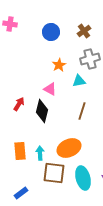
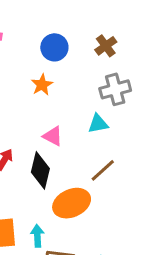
orange star: (59, 65) -> (42, 85), moved
brown line: (82, 111) -> (103, 170), turned 30
orange ellipse: (69, 148) -> (72, 203), moved

